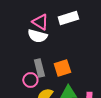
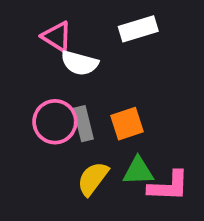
pink triangle: (40, 22) -> (57, 36), moved
pink circle: (30, 80) -> (55, 122), moved, size x1.5

